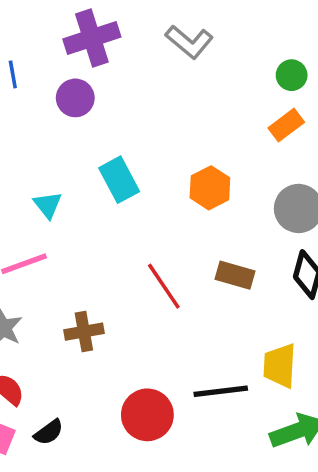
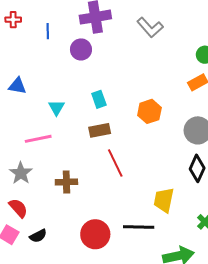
cyan rectangle: (119, 180) -> (99, 99), size x0.7
brown rectangle: (235, 275) -> (100, 130), moved, turned -35
yellow trapezoid: (280, 366) -> (164, 200), moved

